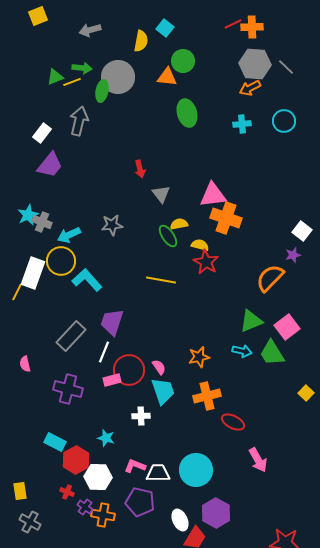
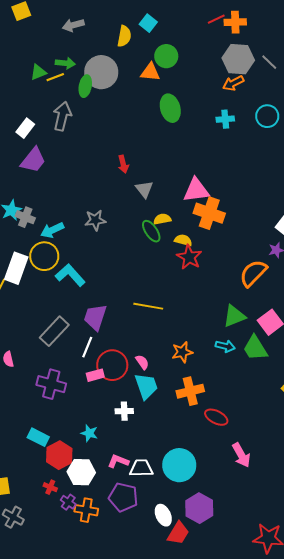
yellow line: (161, 280) -> (148, 306), moved

